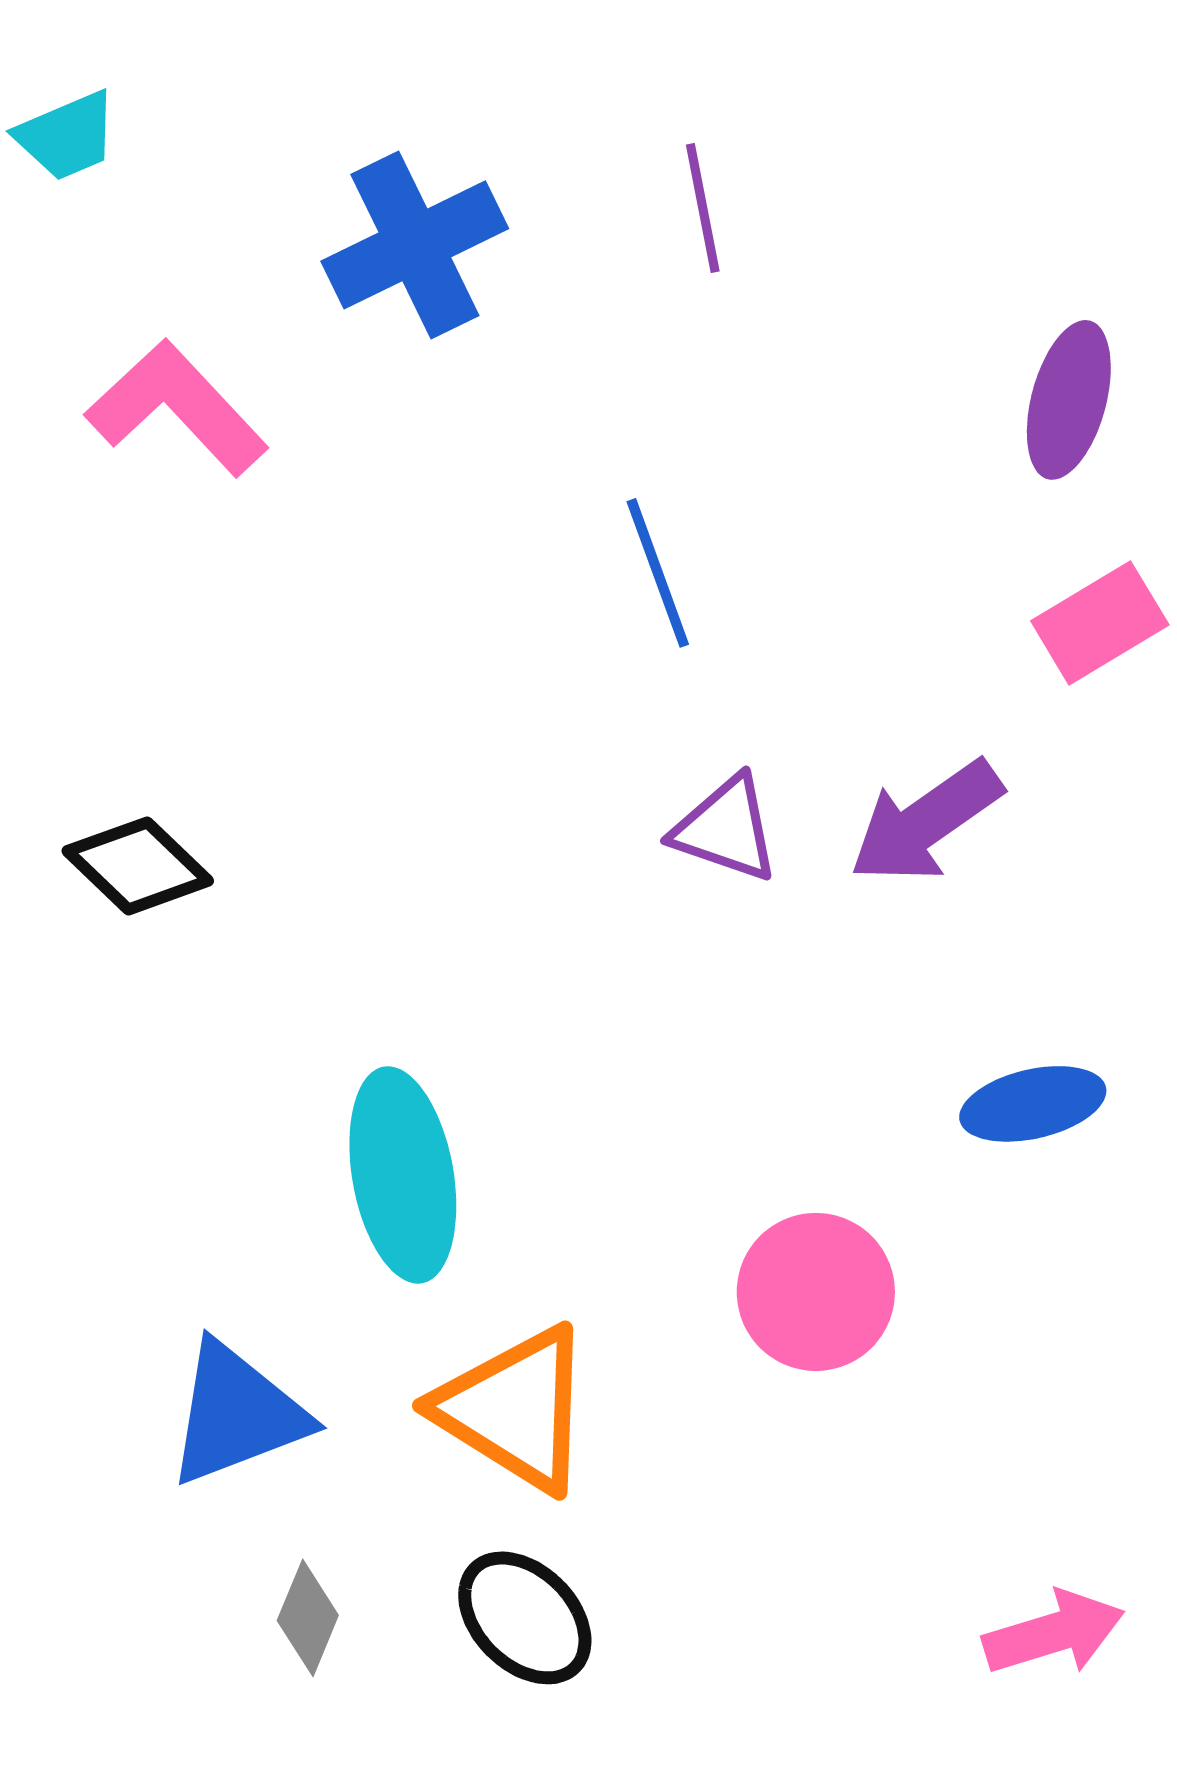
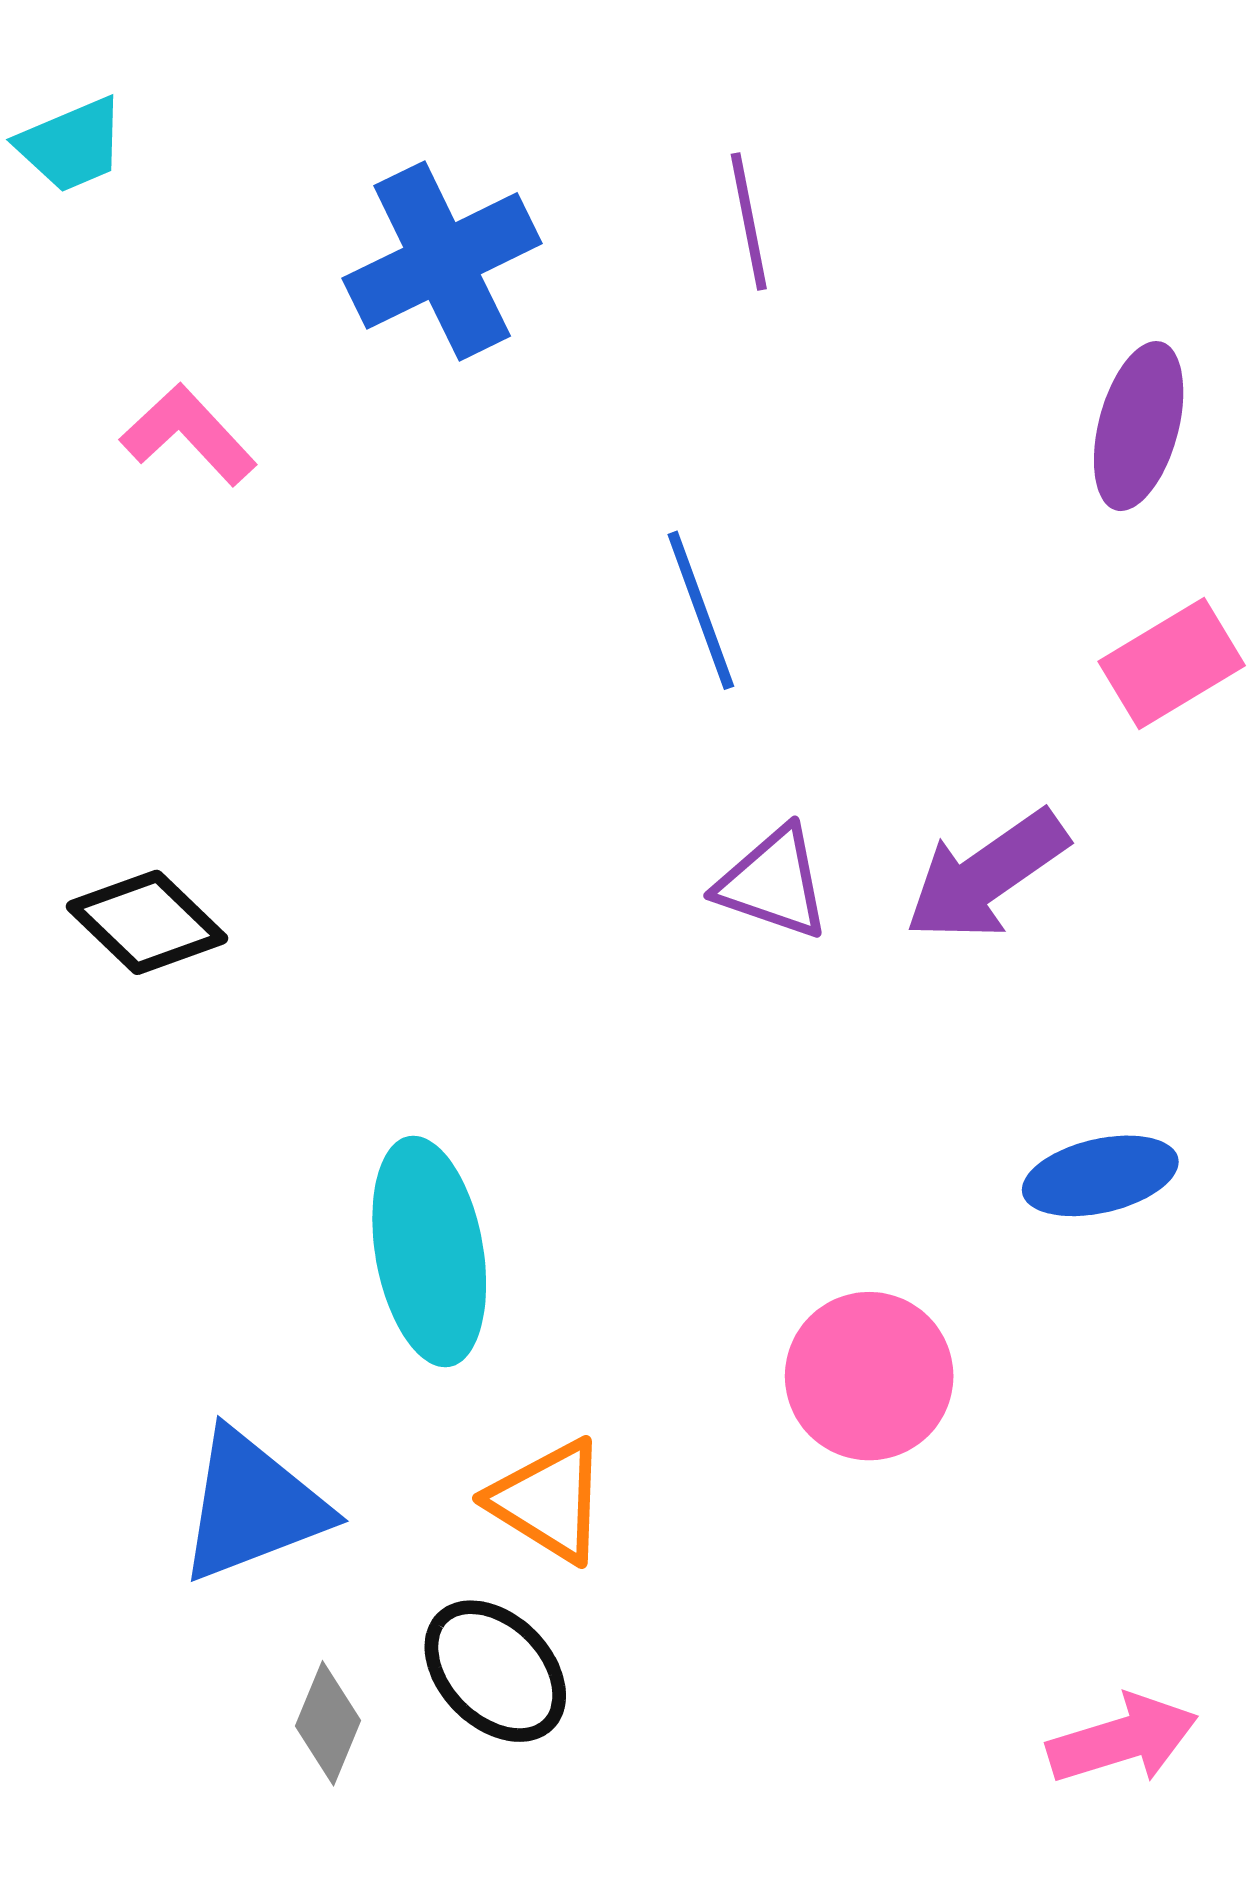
pink L-shape: (177, 408) -> (189, 435), size x0.7
orange triangle: (515, 1409) -> (549, 1501), size x0.7
black ellipse: (525, 1618) -> (495, 1671), moved

